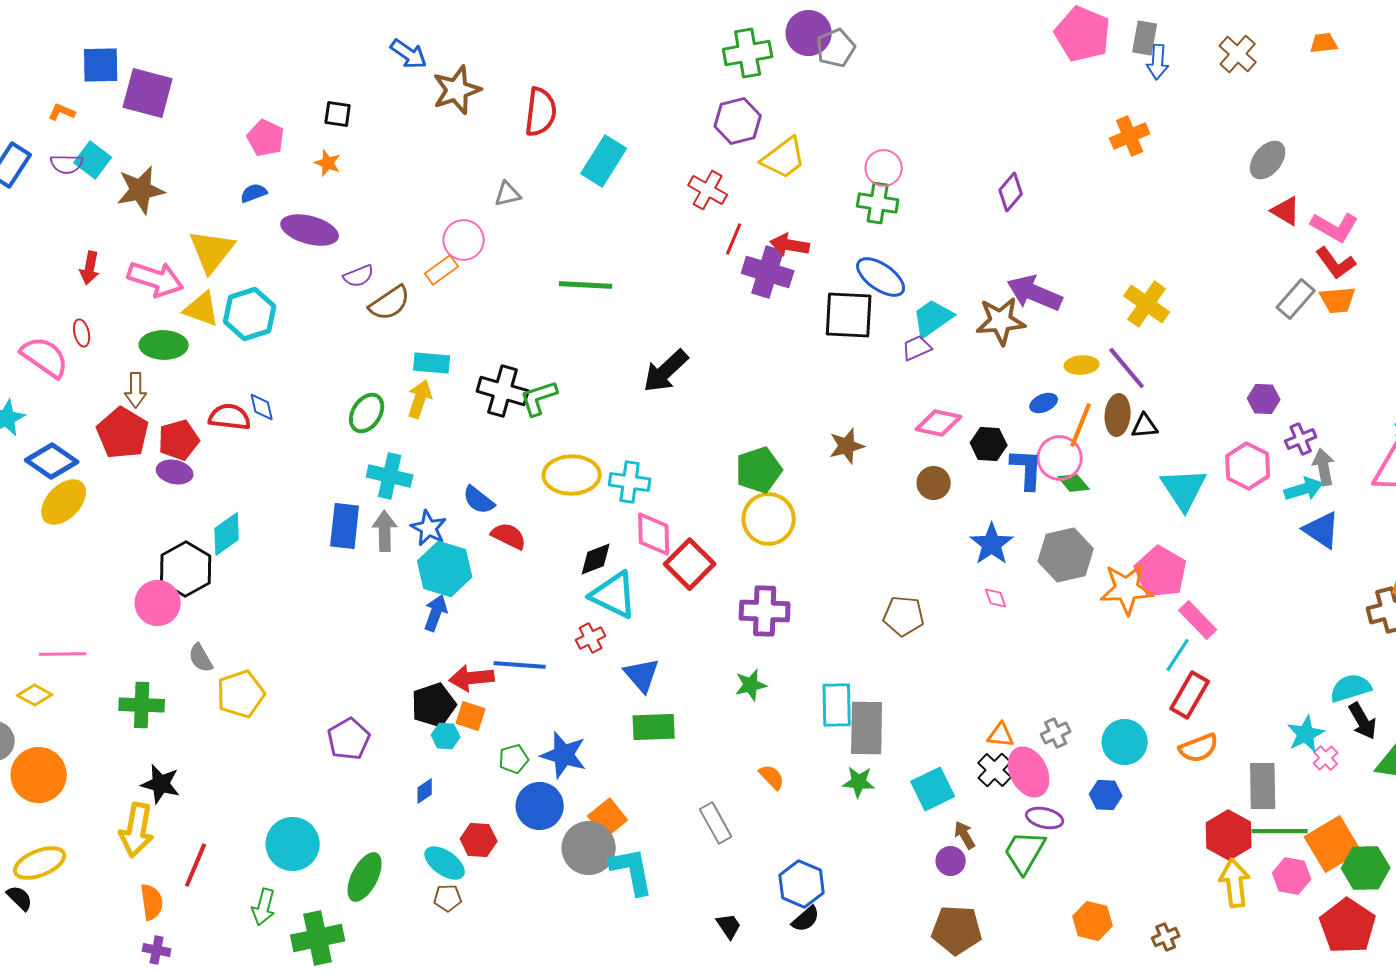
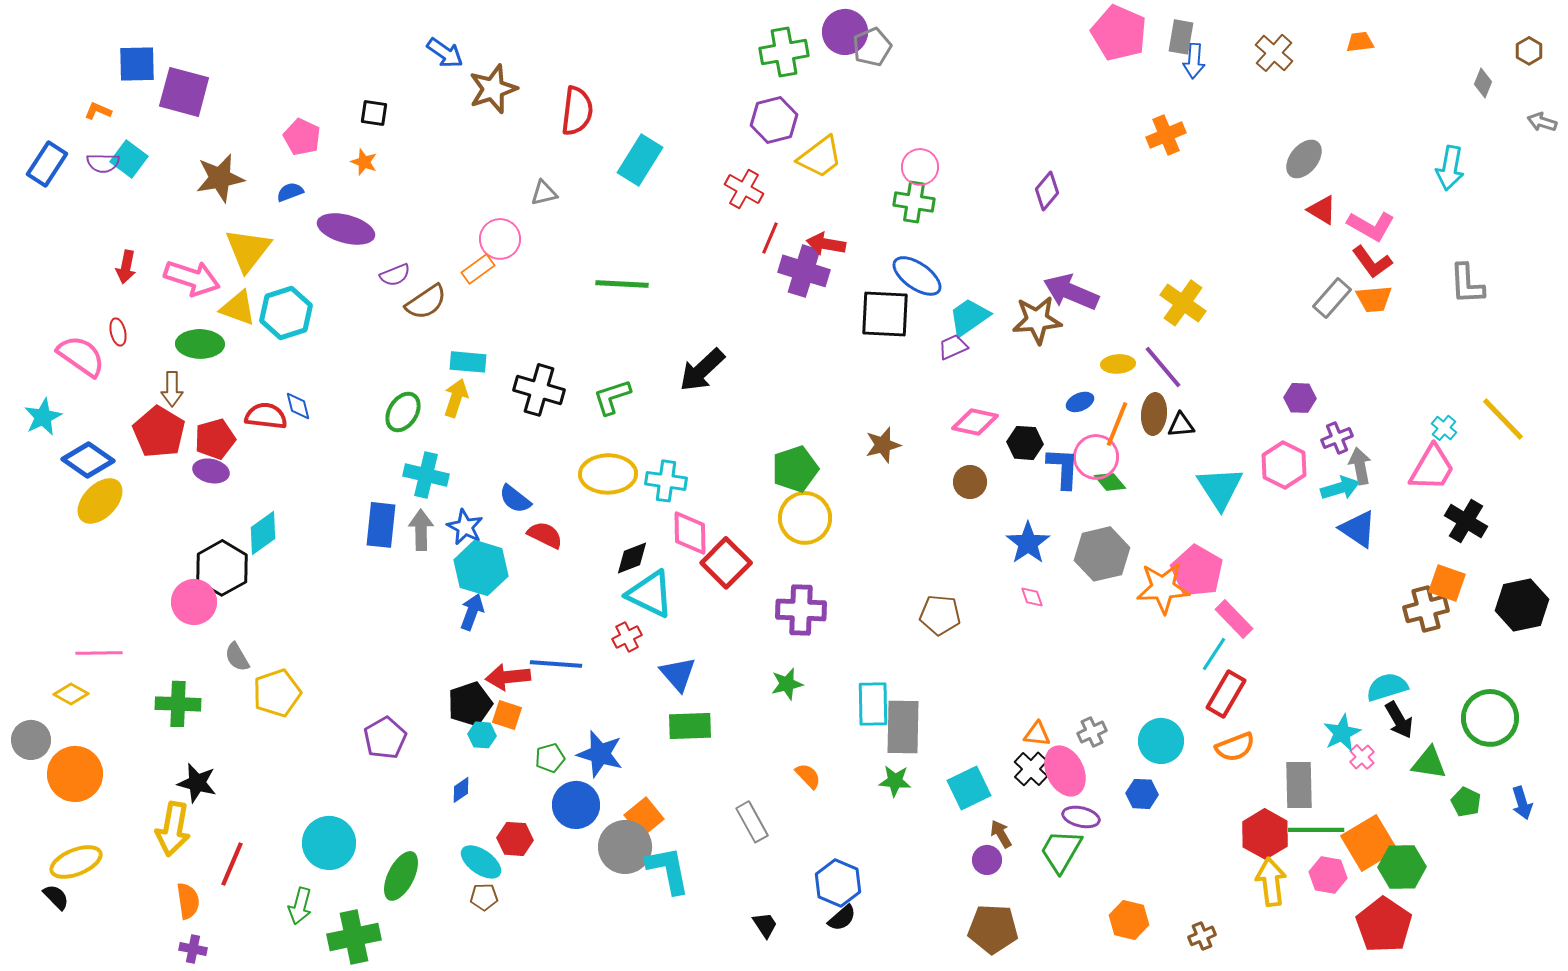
brown star: (141, 190) -> (220, 178), moved
green L-shape: (539, 398) -> (612, 397), moved

